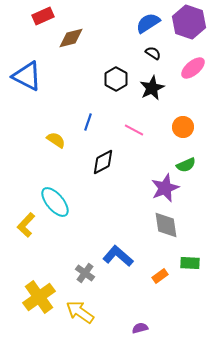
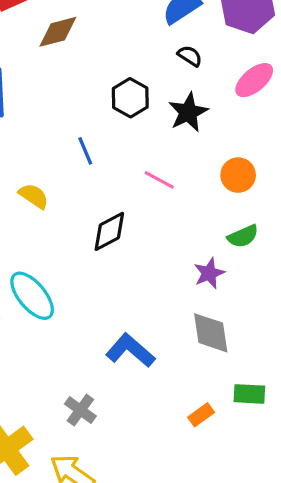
blue line: (88, 122) -> (85, 151), moved, turned -42
purple star: (165, 188) -> (209, 273), size x0.7
blue L-shape: (118, 256) -> (130, 350), moved

